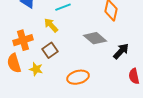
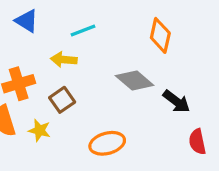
yellow arrow: (51, 25) -> (64, 60), turned -42
black arrow: (121, 51) -> (176, 101), turned 84

